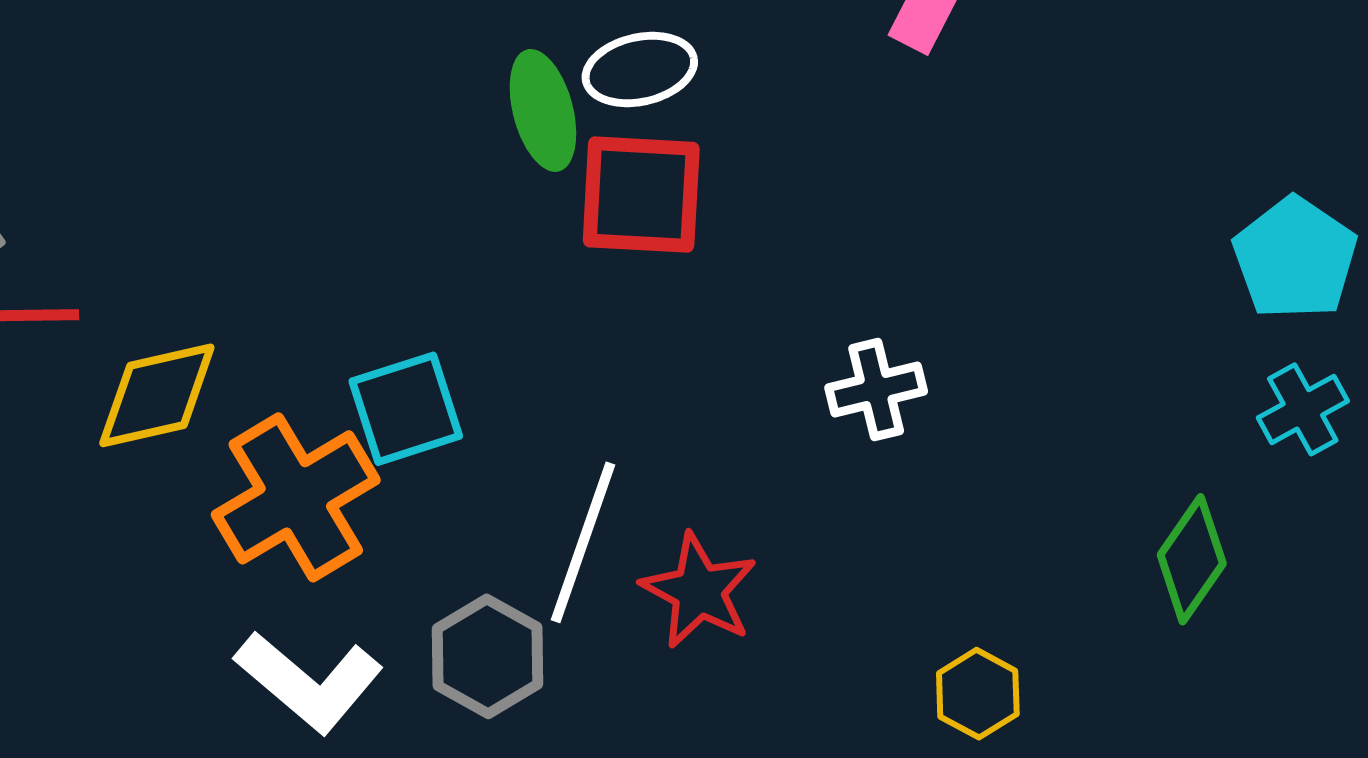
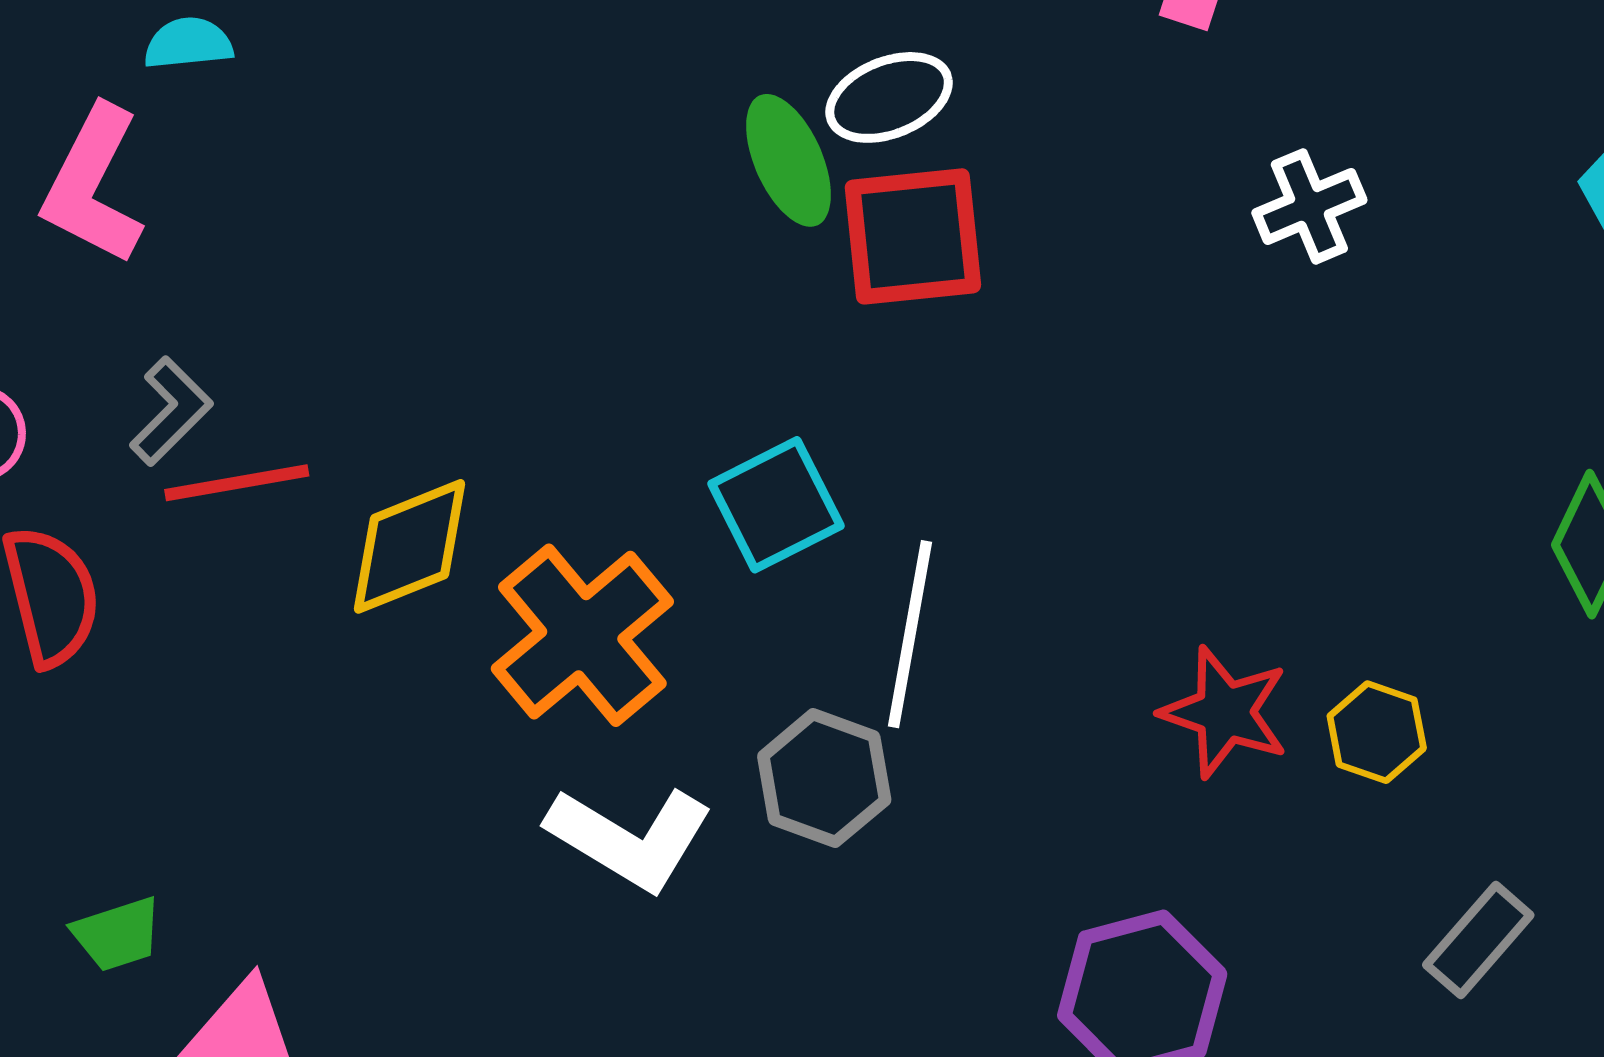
white cross: (876, 390) -> (1309, 206), moved
cyan square: (406, 409) -> (776, 505), moved
red star: (699, 591) -> (1225, 712), moved

